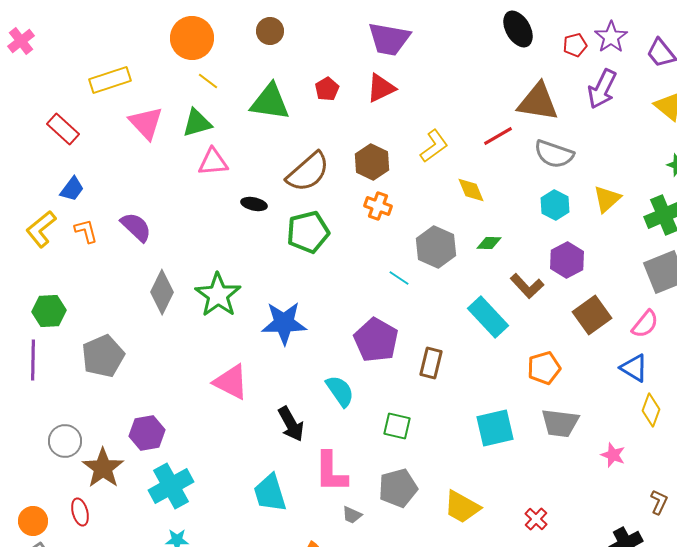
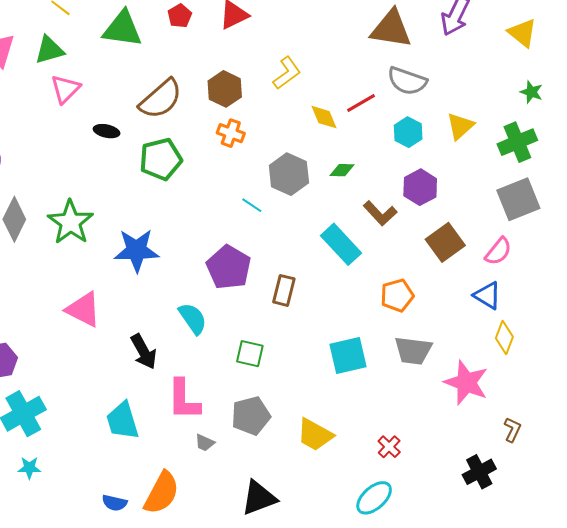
red line: (498, 136) -> (361, 103), moved
pink triangle: (213, 162) -> (65, 89), turned -40
pink star: (613, 455) -> (466, 383), size x1.8

